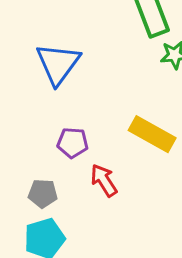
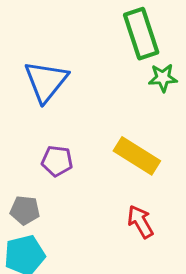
red arrow: (104, 180) -> (140, 222), moved

